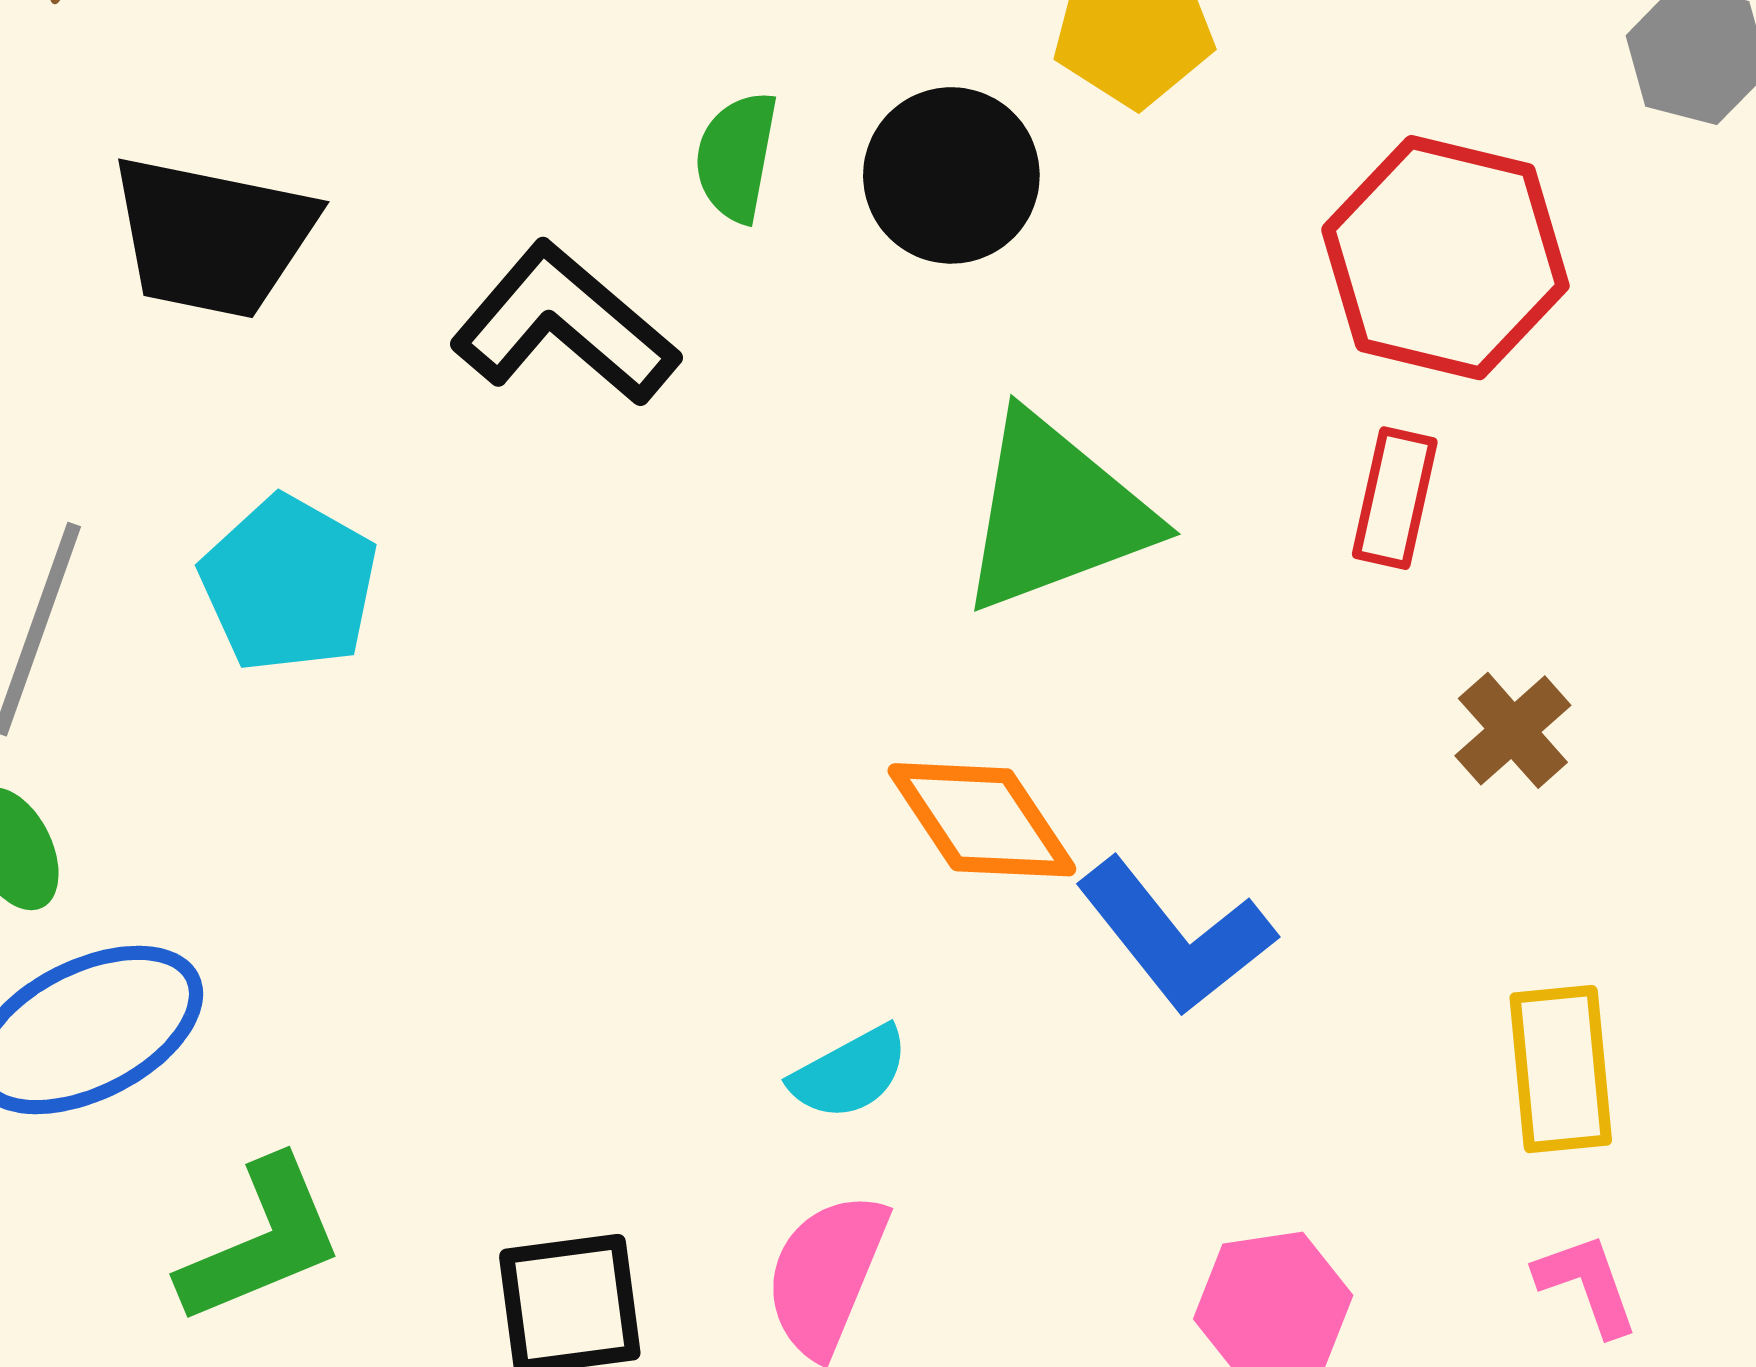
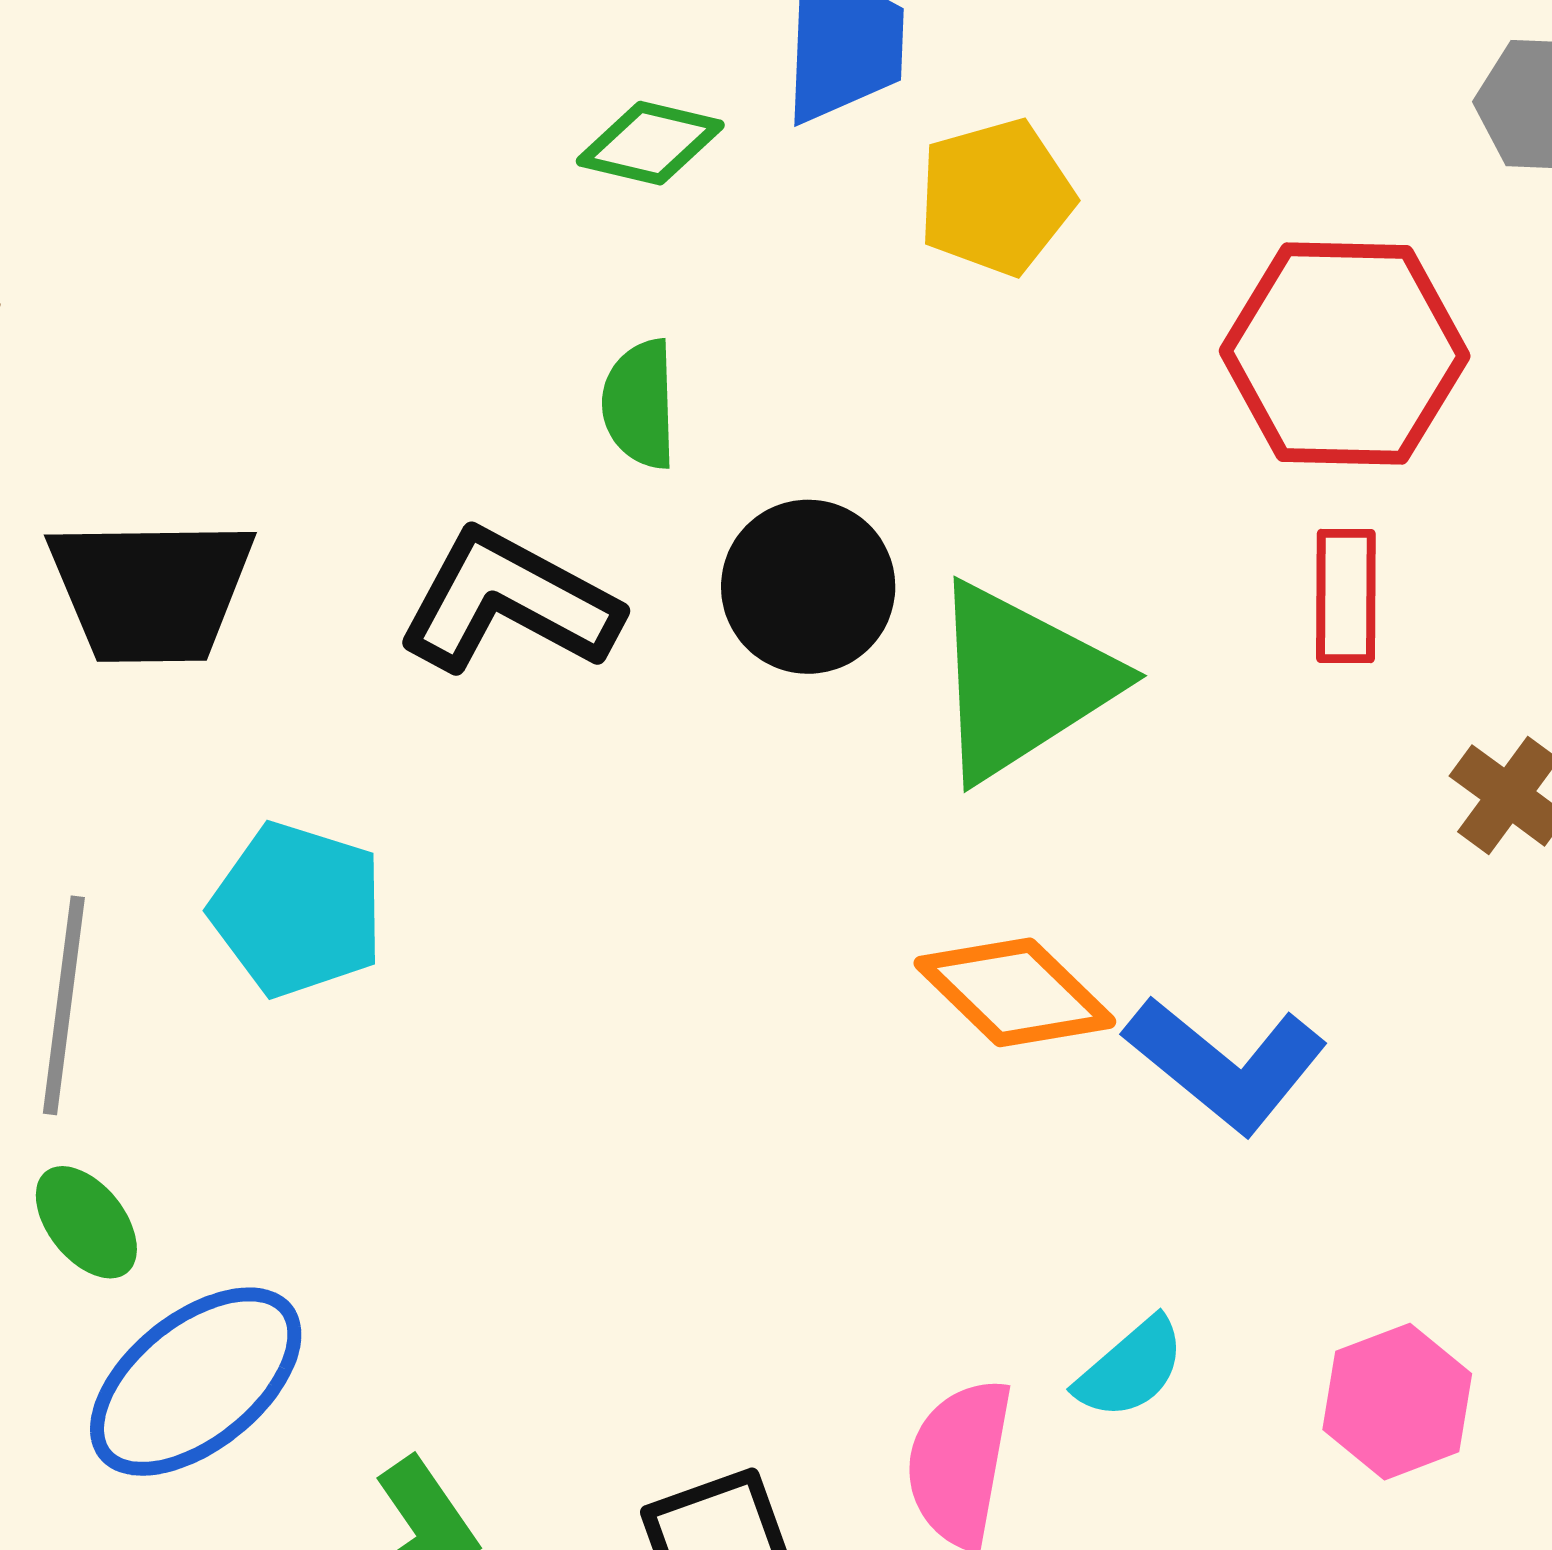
black circle: (951, 175) -> (808, 587), moved
cyan semicircle: (850, 1073) -> (1131, 1368), moved

